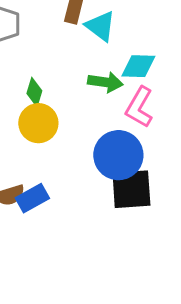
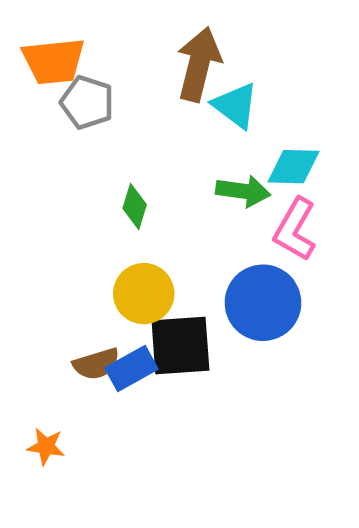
yellow circle: (38, 123) -> (144, 294), moved
black square: (131, 189) -> (180, 346), moved

